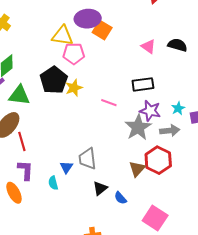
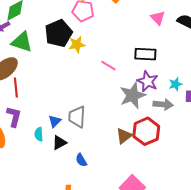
black triangle: (100, 188) -> (59, 143), moved
blue semicircle: (120, 198) -> (81, 160), moved

